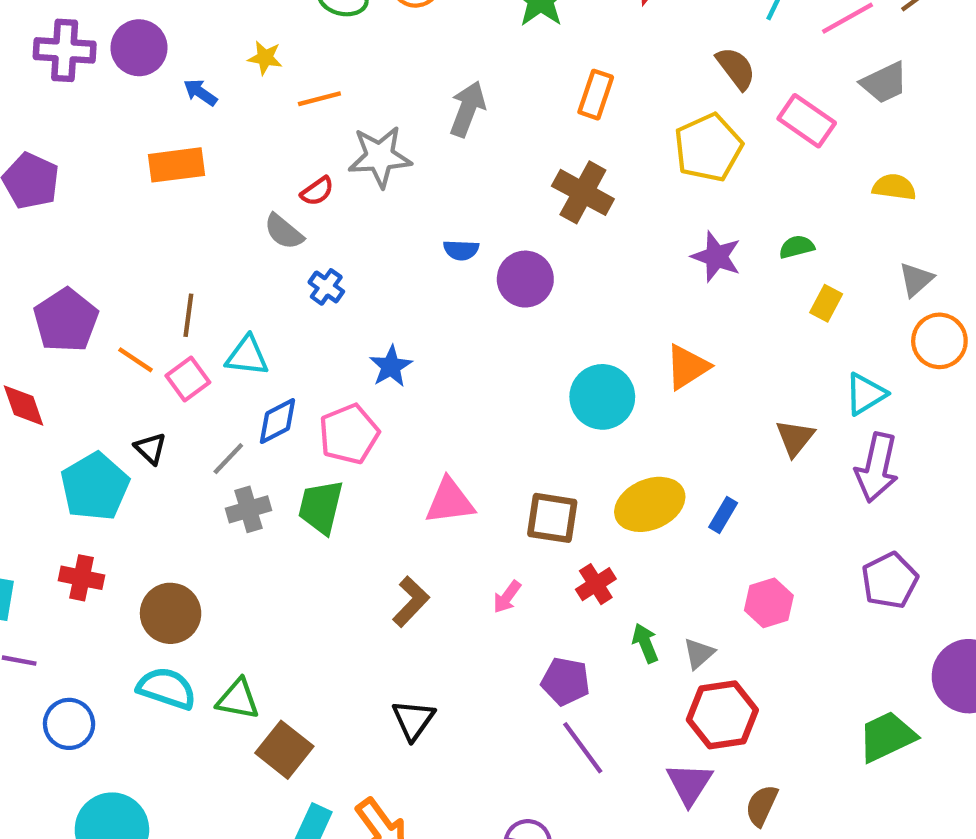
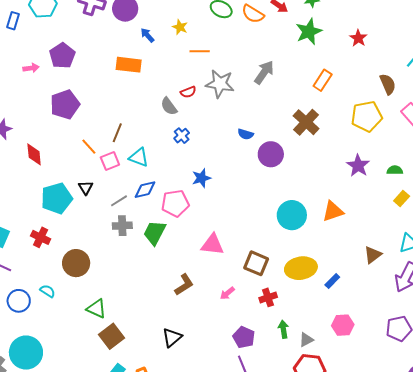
purple pentagon: (66, 320) -> (65, 105), moved
cyan semicircle: (167, 688) -> (48, 291), moved, size x0.6

